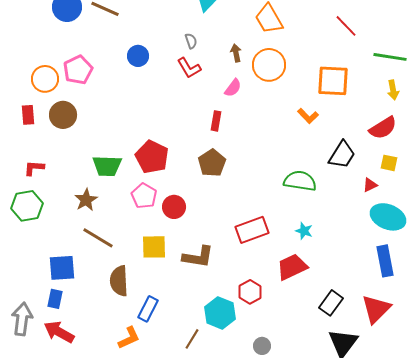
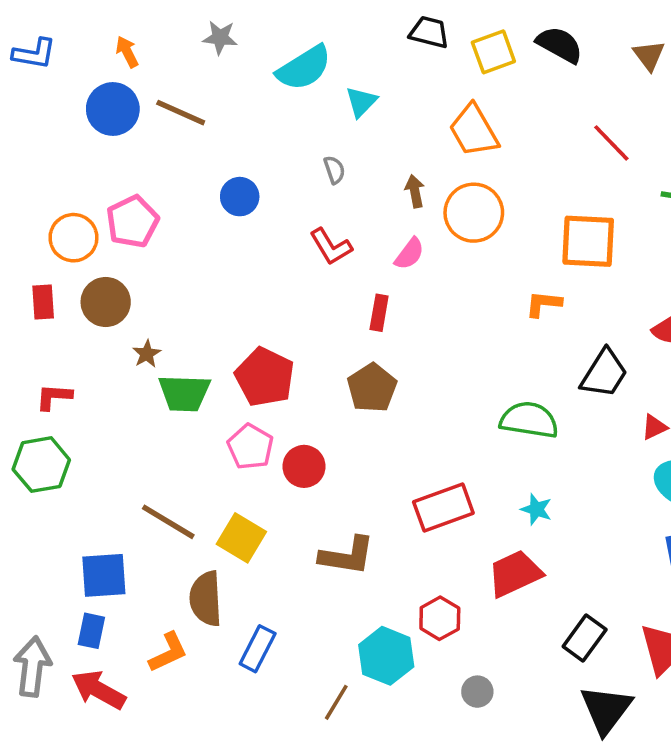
red L-shape: (189, 68) -> (331, 247), moved
orange L-shape: (308, 116) -> (543, 304), turned 140
brown star: (86, 200) -> (147, 354), moved, size x0.7
yellow square: (154, 247) -> (241, 538), moved, turned 32
orange L-shape: (129, 338) -> (168, 652), moved
gray circle: (262, 346) -> (477, 692), moved

